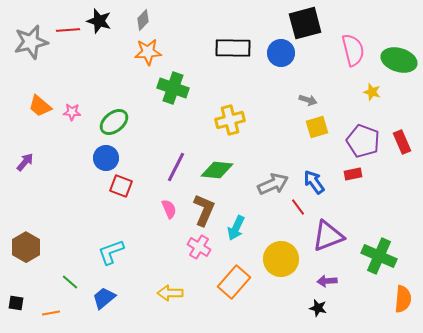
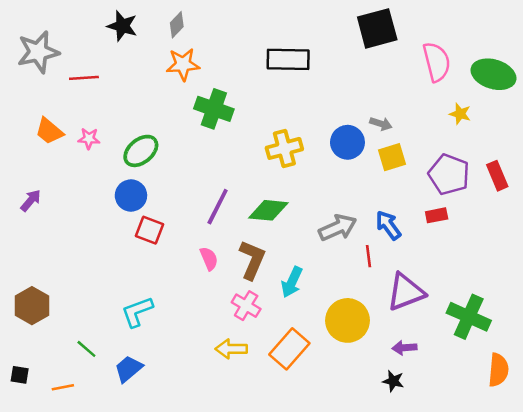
red line: (68, 30) -> (84, 78), moved
blue circle: (281, 53) -> (347, 142), moved
red line: (298, 207) -> (369, 256), turned 30
yellow arrow: (170, 293) -> (231, 349), moved

